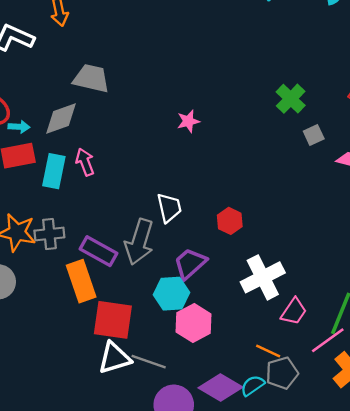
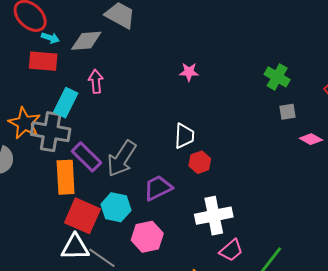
green cross: (291, 99) -> (277, 77), turned -30
cyan rectangle: (54, 171) -> (66, 103), moved
white trapezoid: (169, 208) -> (184, 136), moved
gray cross: (49, 234) -> (51, 132), size x1.5
cyan hexagon: (172, 294) -> (116, 207), moved

